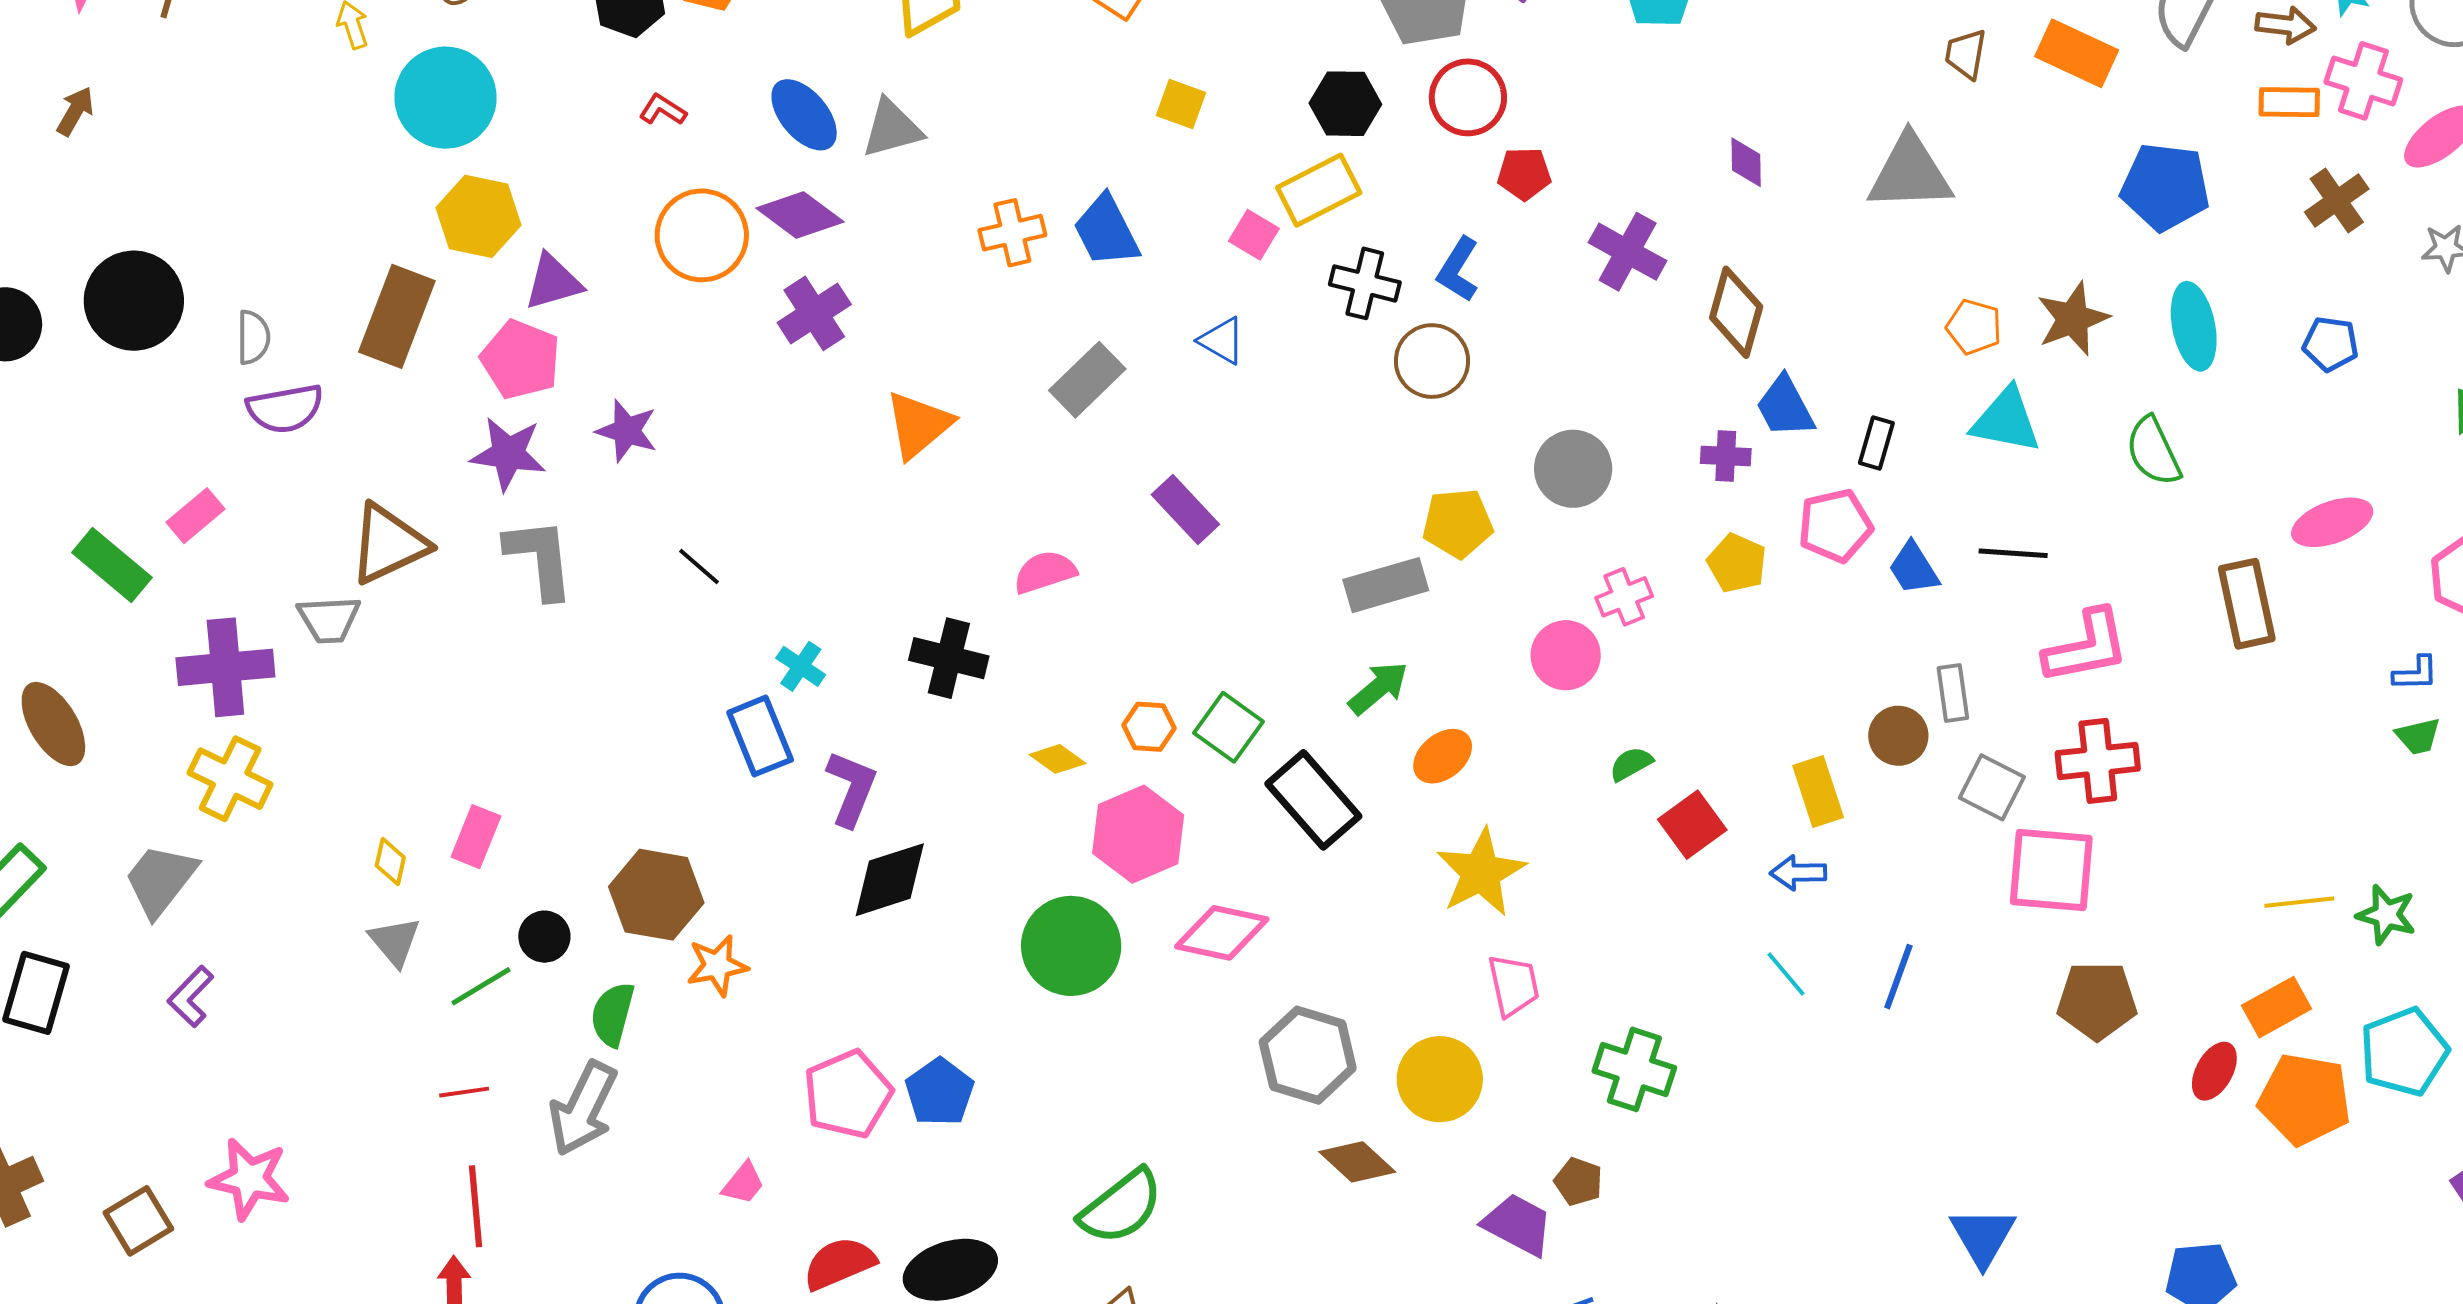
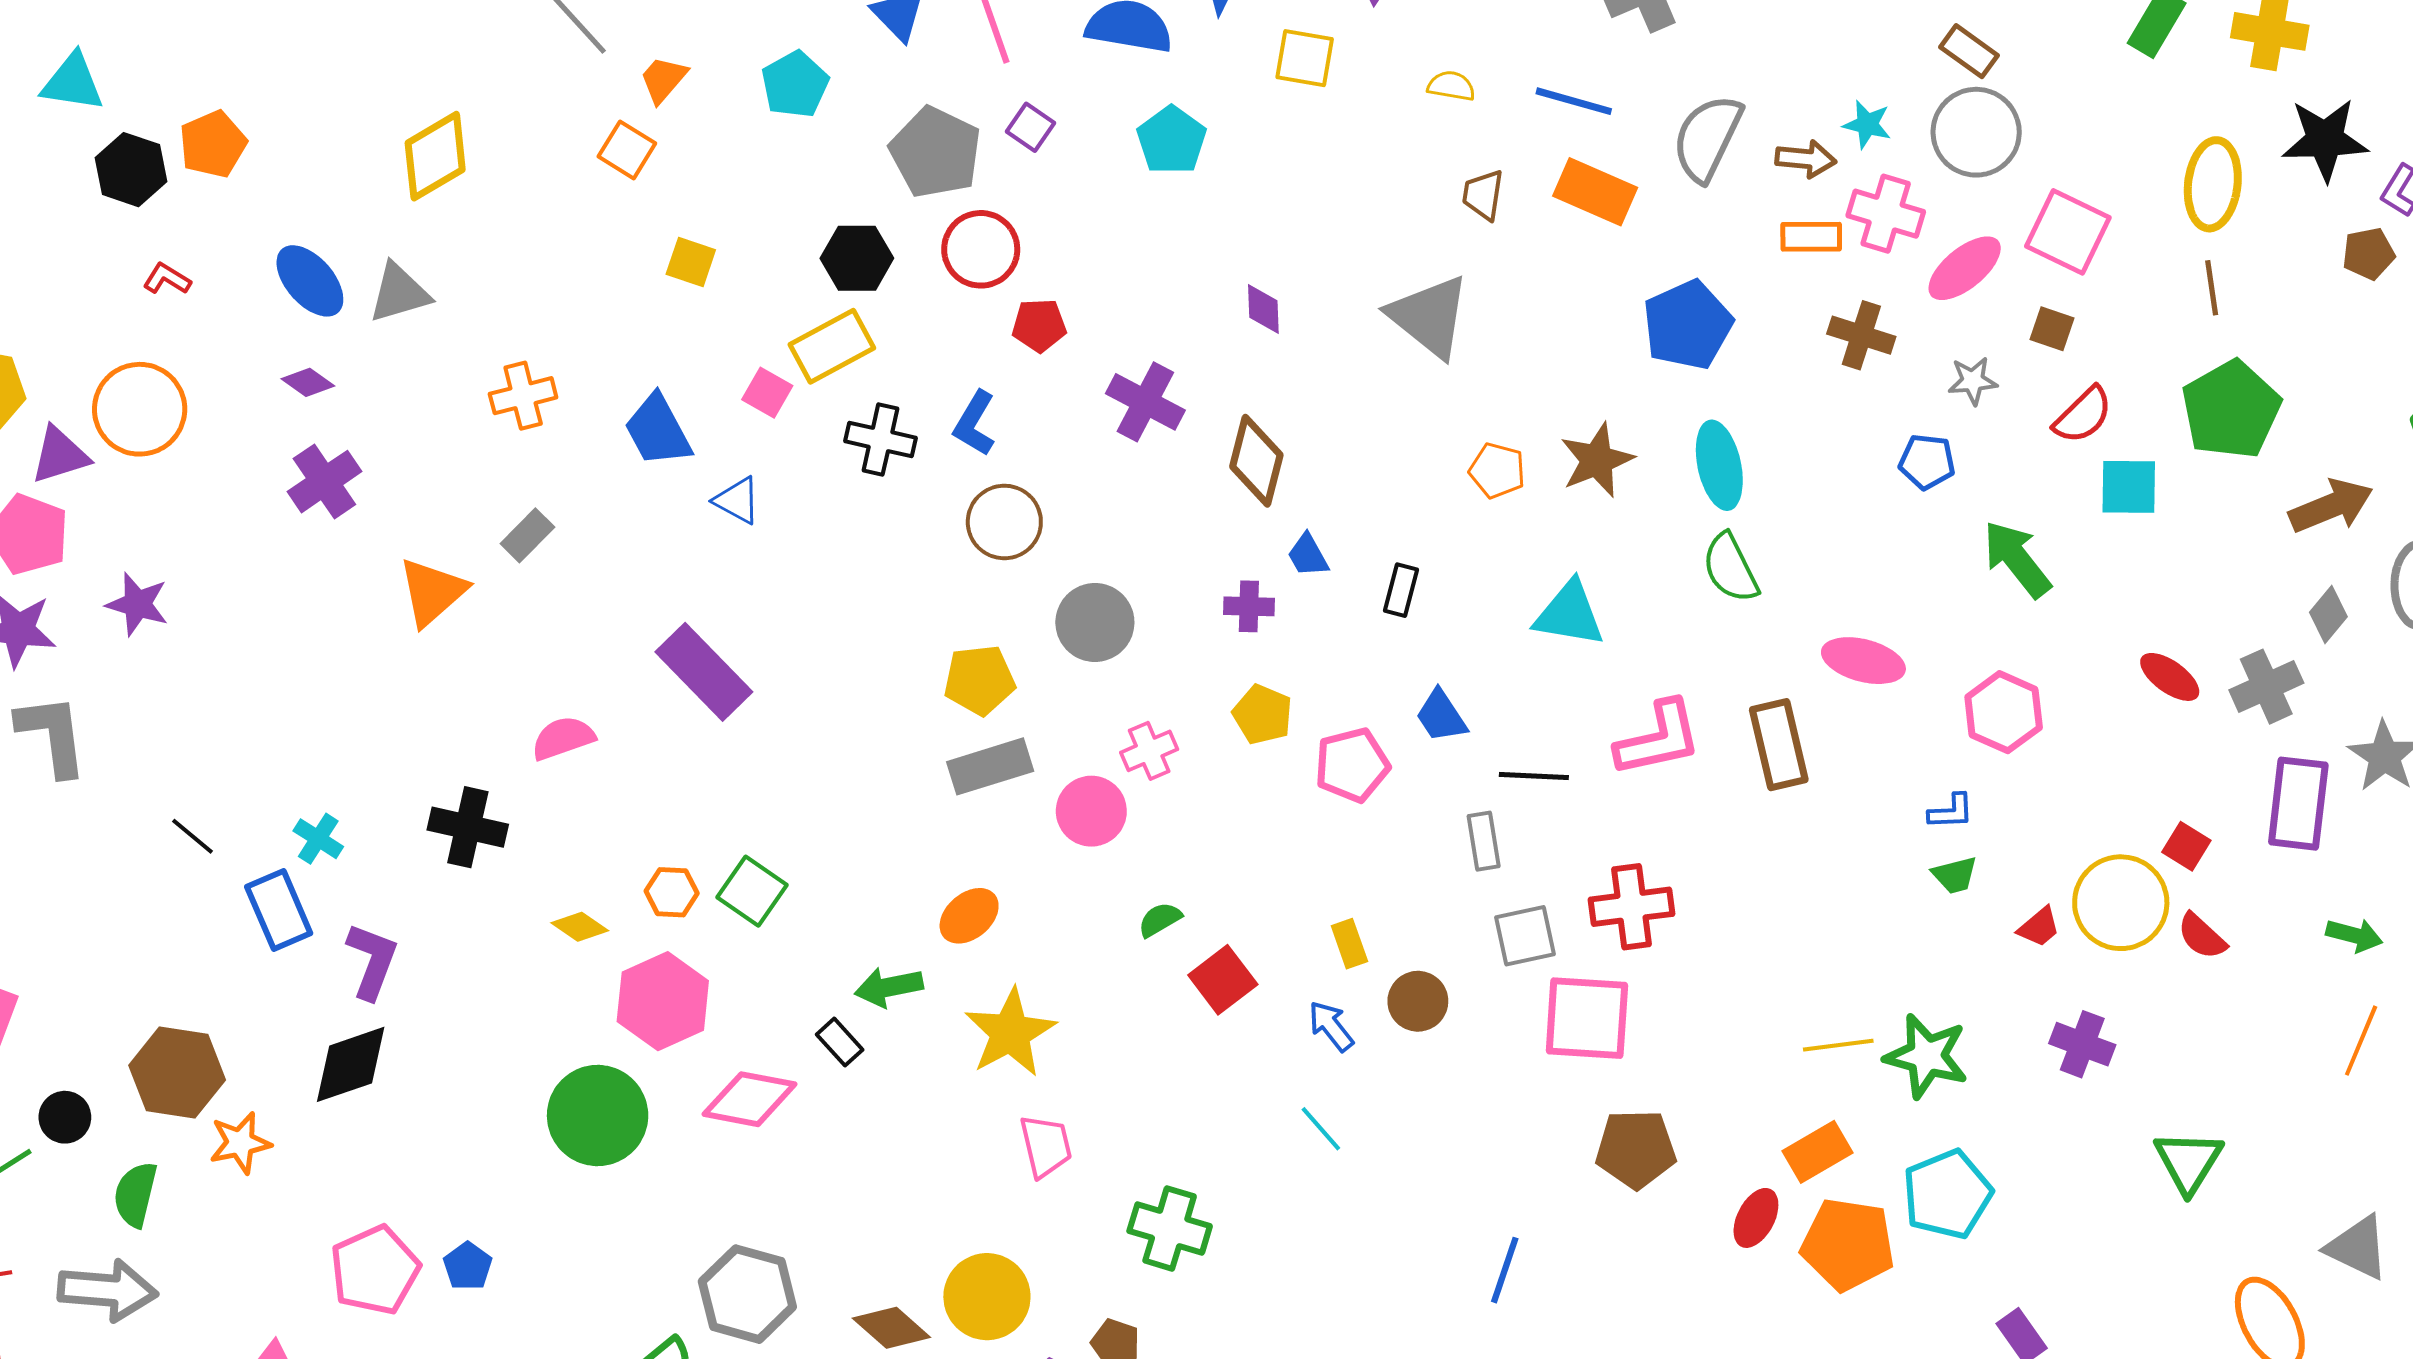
gray triangle: (1910, 173) -> (1429, 316), turned 42
blue pentagon: (2165, 187) -> (1688, 325), turned -30
brown cross: (2337, 201) -> (1861, 335), turned -36
purple diamond: (800, 215) -> (308, 382), size x0.6
blue trapezoid: (1106, 231) -> (658, 430), moved
orange circle: (702, 235) -> (140, 409), moved
blue pentagon: (2331, 344) -> (1927, 462), moved
brown circle: (1432, 361) -> (1004, 522), moved
gray rectangle: (1087, 380) -> (527, 535), moved, size x0.7
blue trapezoid: (1785, 407) -> (1308, 555), size x0.7
cyan triangle: (2006, 420) -> (1569, 614), moved
green semicircle: (2153, 451) -> (1730, 568), moved
purple rectangle: (1185, 509) -> (704, 672), size x1.4
pink ellipse: (2332, 522) -> (1863, 661), turned 36
pink pentagon: (1835, 526) -> (1352, 765), moved
black line: (2013, 553) -> (1534, 776), moved
black line: (699, 566) -> (193, 836), moved
gray rectangle: (1386, 585) -> (990, 766), moved
pink L-shape: (2086, 647) -> (1658, 739), moved
green arrow: (1378, 688) -> (889, 987), moved, turned -150
brown circle: (1898, 736) -> (1418, 1001), moved
gray square: (1992, 787) -> (1525, 936), turned -38
yellow rectangle: (1818, 792) -> (1349, 944), size x0.7
black rectangle: (1313, 800) -> (840, 1042), moved, size x0.5
blue arrow: (1798, 873) -> (1331, 1026), turned 54
black diamond: (890, 880) -> (351, 1064), moved
green star: (2386, 915) -> (1927, 1056), size x1.4
blue line: (1898, 977) -> (1505, 1270), moved
gray hexagon: (1308, 1055) -> (747, 1294), moved
yellow circle: (1440, 1079) -> (987, 1297), moved
blue pentagon: (940, 1092) -> (468, 1266), size x0.7
gray arrow: (583, 1108) -> (108, 1290), turned -110

